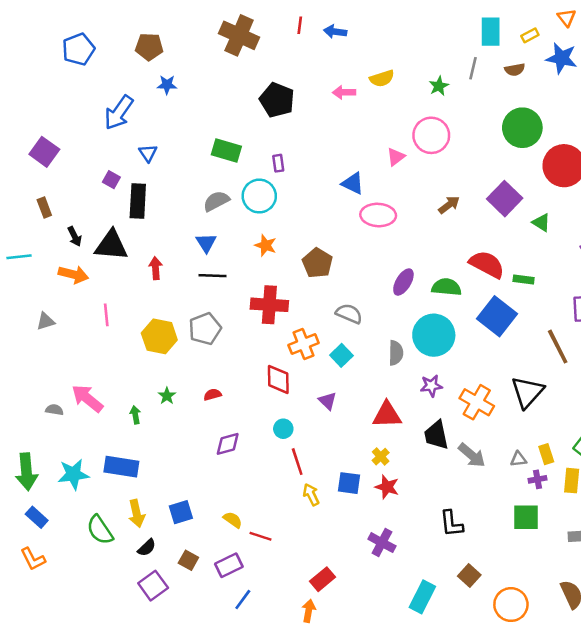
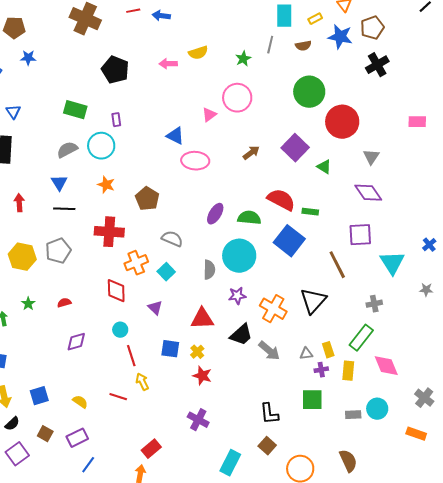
red line: (300, 25) -> (133, 11), turned 72
black trapezoid: (436, 435) -> (241, 335), turned -120
blue square: (349, 483) -> (170, 349), moved
black L-shape: (451, 524) -> (269, 414), moved
red line: (261, 536) -> (118, 397), moved

